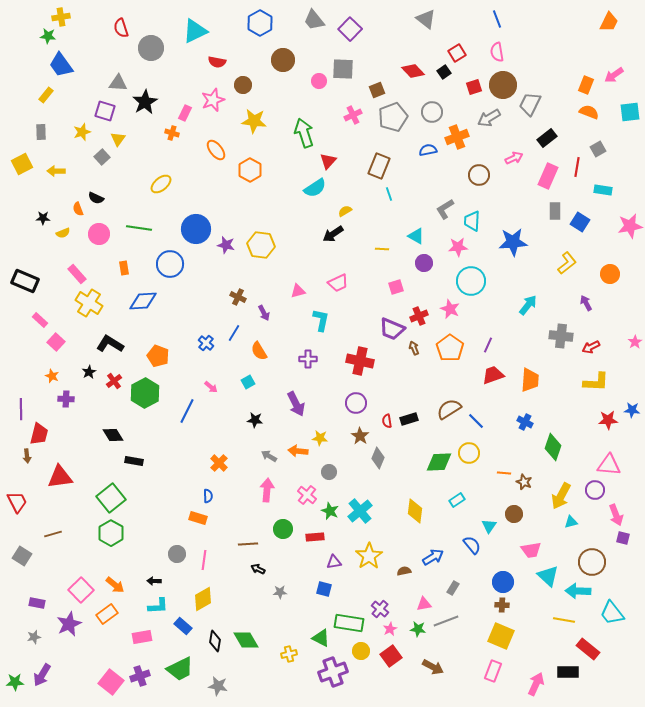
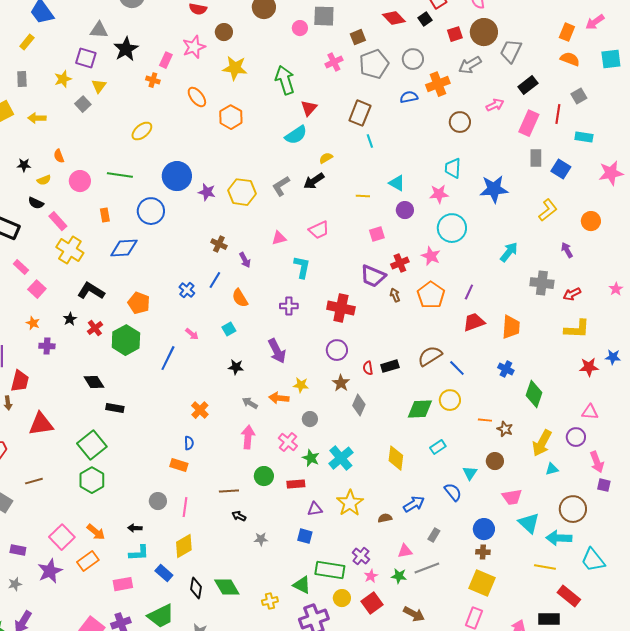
black semicircle: (96, 198) -> (36, 203), moved
gray L-shape: (445, 209) -> (281, 186), moved
pink triangle: (609, 465) -> (590, 412), size x0.7

